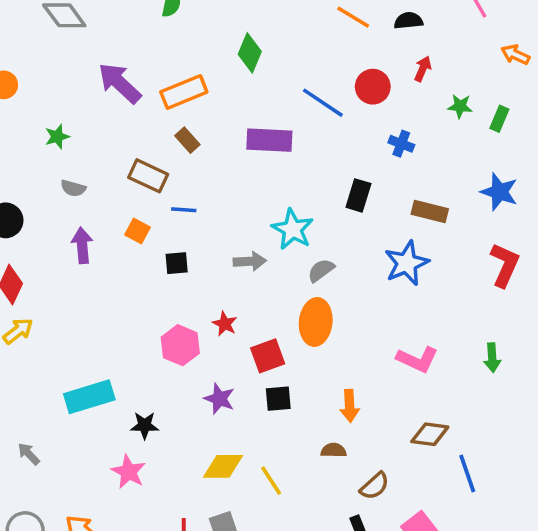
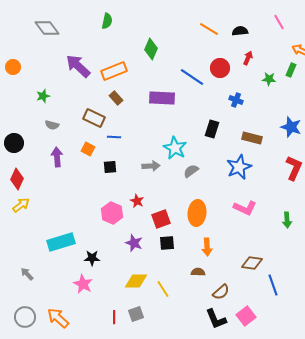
green rectangle: (499, 119) -> (291, 70), moved
orange ellipse: (316, 322) -> (197, 213), moved
pink L-shape: (417, 359) -> (245, 208), moved

